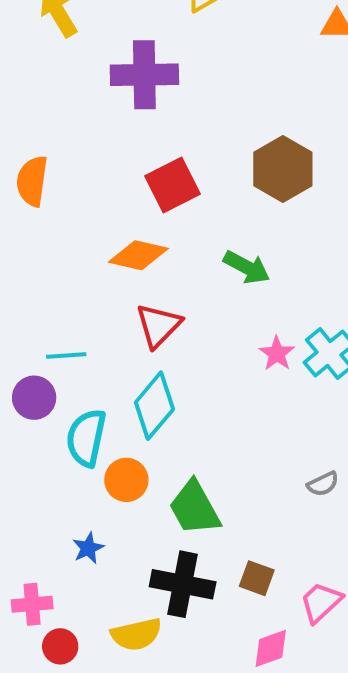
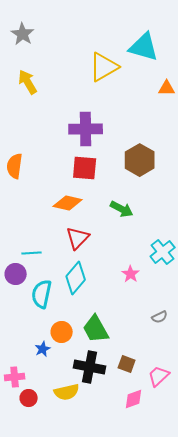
purple cross: (144, 75) -> (86, 129), moved
red square: (172, 185) -> (85, 168), turned 32
pink star: (277, 354) -> (131, 274), moved
orange circle: (126, 480) -> (62, 332), moved

